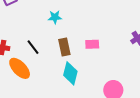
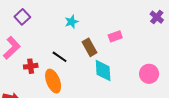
orange ellipse: (20, 68) -> (53, 81), turned 40

